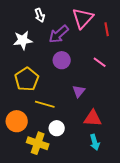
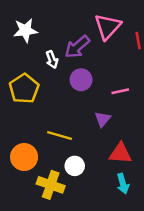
white arrow: (40, 15) -> (52, 60), moved
white star: (23, 40) -> (25, 30), moved
pink line: (100, 62) -> (120, 91), moved, turned -48
yellow pentagon: (27, 79) -> (24, 89), moved

